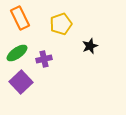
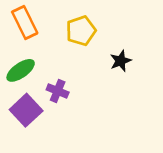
purple cross: (44, 59) -> (58, 91), moved, turned 35

